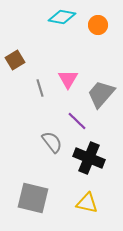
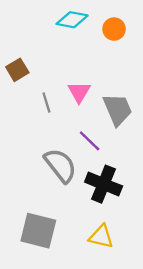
gray trapezoid: (101, 94) -> (118, 109), turned 116
gray semicircle: (52, 142) -> (60, 165), size x1.4

